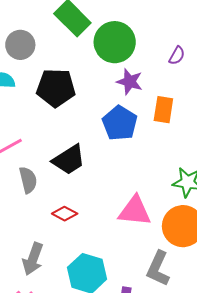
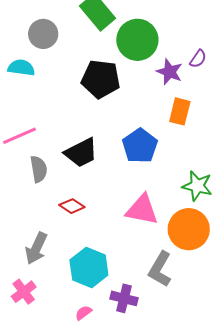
purple star: (130, 82) -> (169, 72), moved
black pentagon: (56, 88) -> (101, 79), moved
blue pentagon: (120, 123) -> (140, 146), moved

